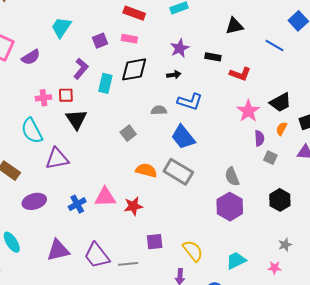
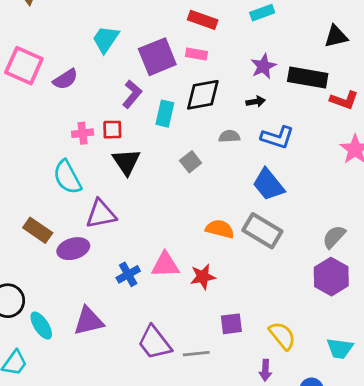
purple square: (100, 41) -> (157, 57), size x1.8
black rectangle: (213, 57) -> (308, 78), size x1.8
gray semicircle: (159, 110) -> (229, 136), moved
gray square: (128, 133) -> (191, 162), moved
gray semicircle: (232, 177) -> (334, 237), turned 66
purple ellipse: (34, 201) -> (73, 249), moved
purple triangle: (58, 250) -> (89, 321), moved
cyan trapezoid: (236, 261) -> (340, 348), turned -145

